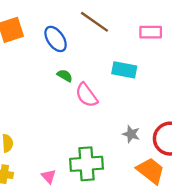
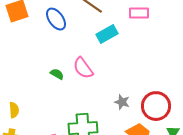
cyan rectangle: (124, 70) -> (107, 34), moved, turned -40
green semicircle: (65, 76) -> (57, 74), moved

